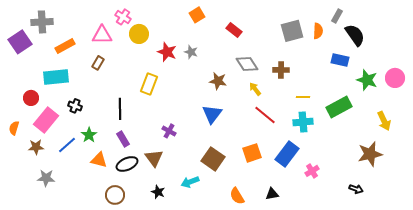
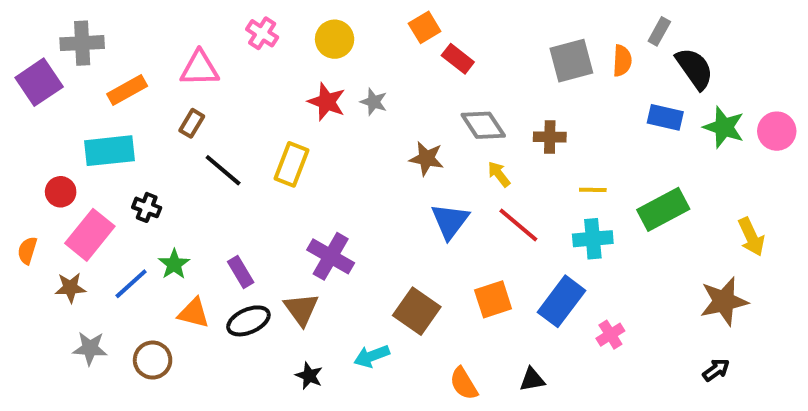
orange square: (197, 15) -> (425, 27), moved
pink cross: (123, 17) -> (262, 33), moved
yellow circle: (139, 34) -> (335, 39), moved
pink circle: (395, 78) -> (777, 131), moved
green star: (367, 80) -> (724, 127), moved
black line: (120, 109) -> (223, 170), moved, turned -50
blue triangle: (212, 114) -> (450, 221), moved
purple cross: (169, 131) -> (331, 256), size x1.6
black arrow: (356, 189) -> (716, 370), moved, turned -56
brown circle: (115, 195) -> (153, 360), moved

